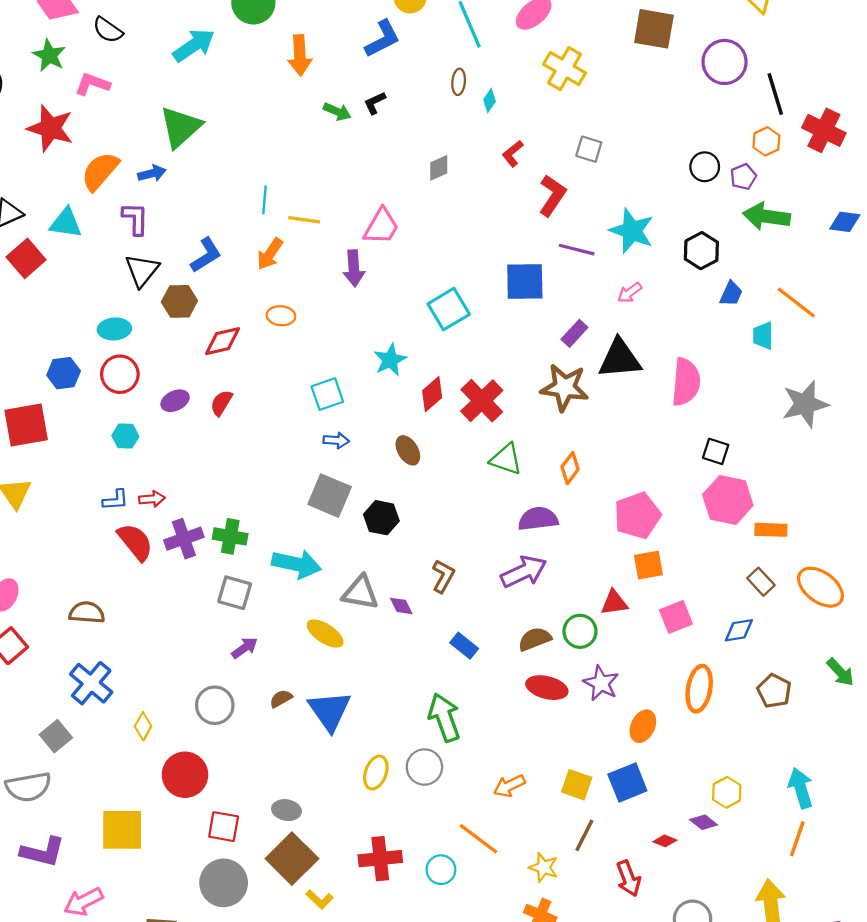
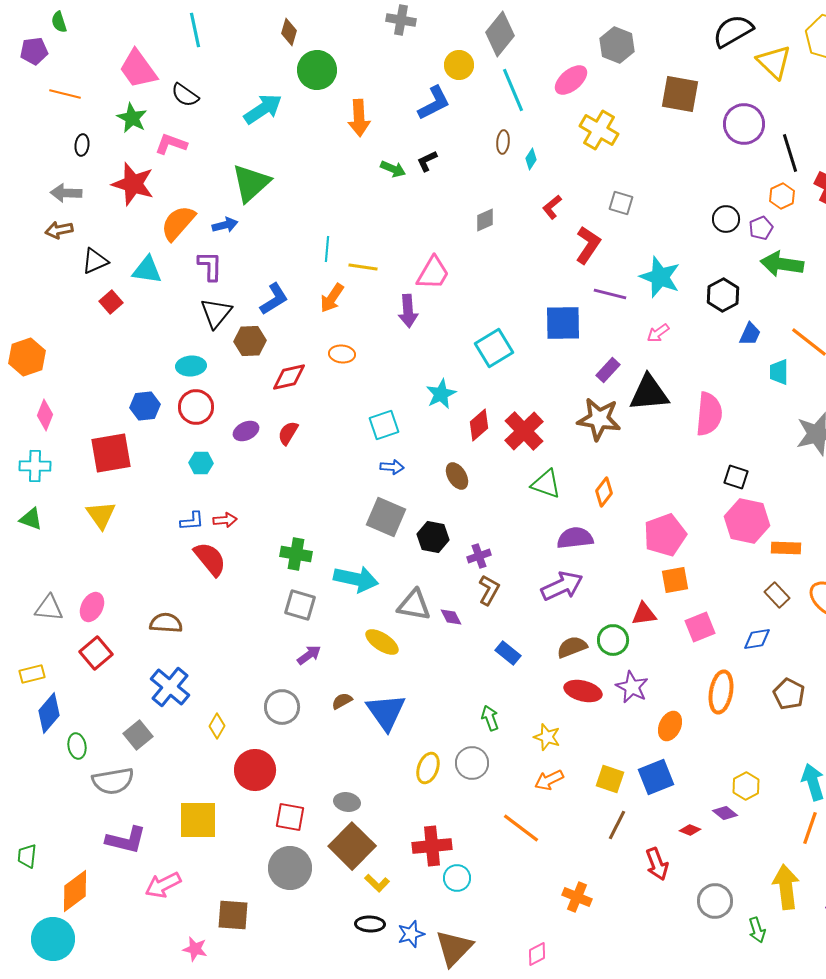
red square: (26, 258) -> (111, 302), size x0.7
purple cross: (184, 539) -> (479, 556), moved, size x0.7
green arrow: (444, 717) -> (490, 718), size x0.6
yellow star: (544, 867) -> (547, 737), moved
cyan circle: (441, 870) -> (457, 878), moved

